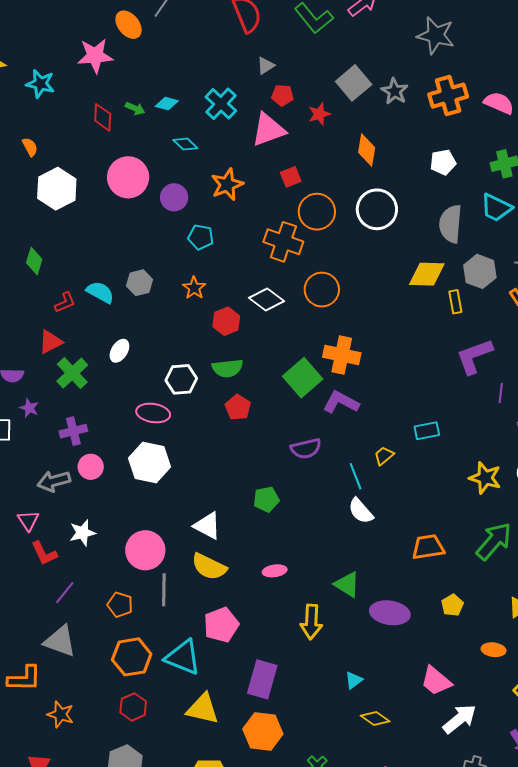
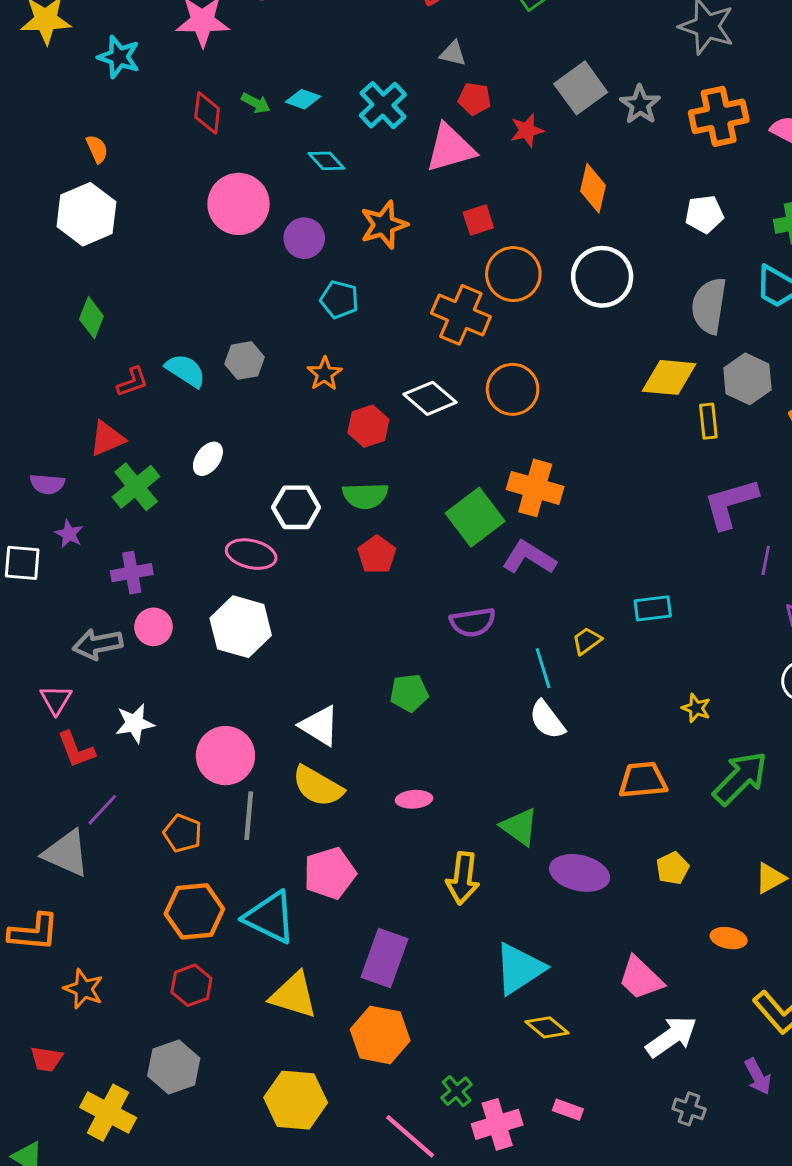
gray triangle: (266, 66) -> (453, 53), turned 42
white hexagon: (57, 189) -> (86, 214), moved
yellow star: (485, 478) -> (696, 708), moved, size x0.6
gray triangle: (60, 641) -> (66, 853), moved
cyan triangle: (354, 680) -> (519, 969), size x2.0

